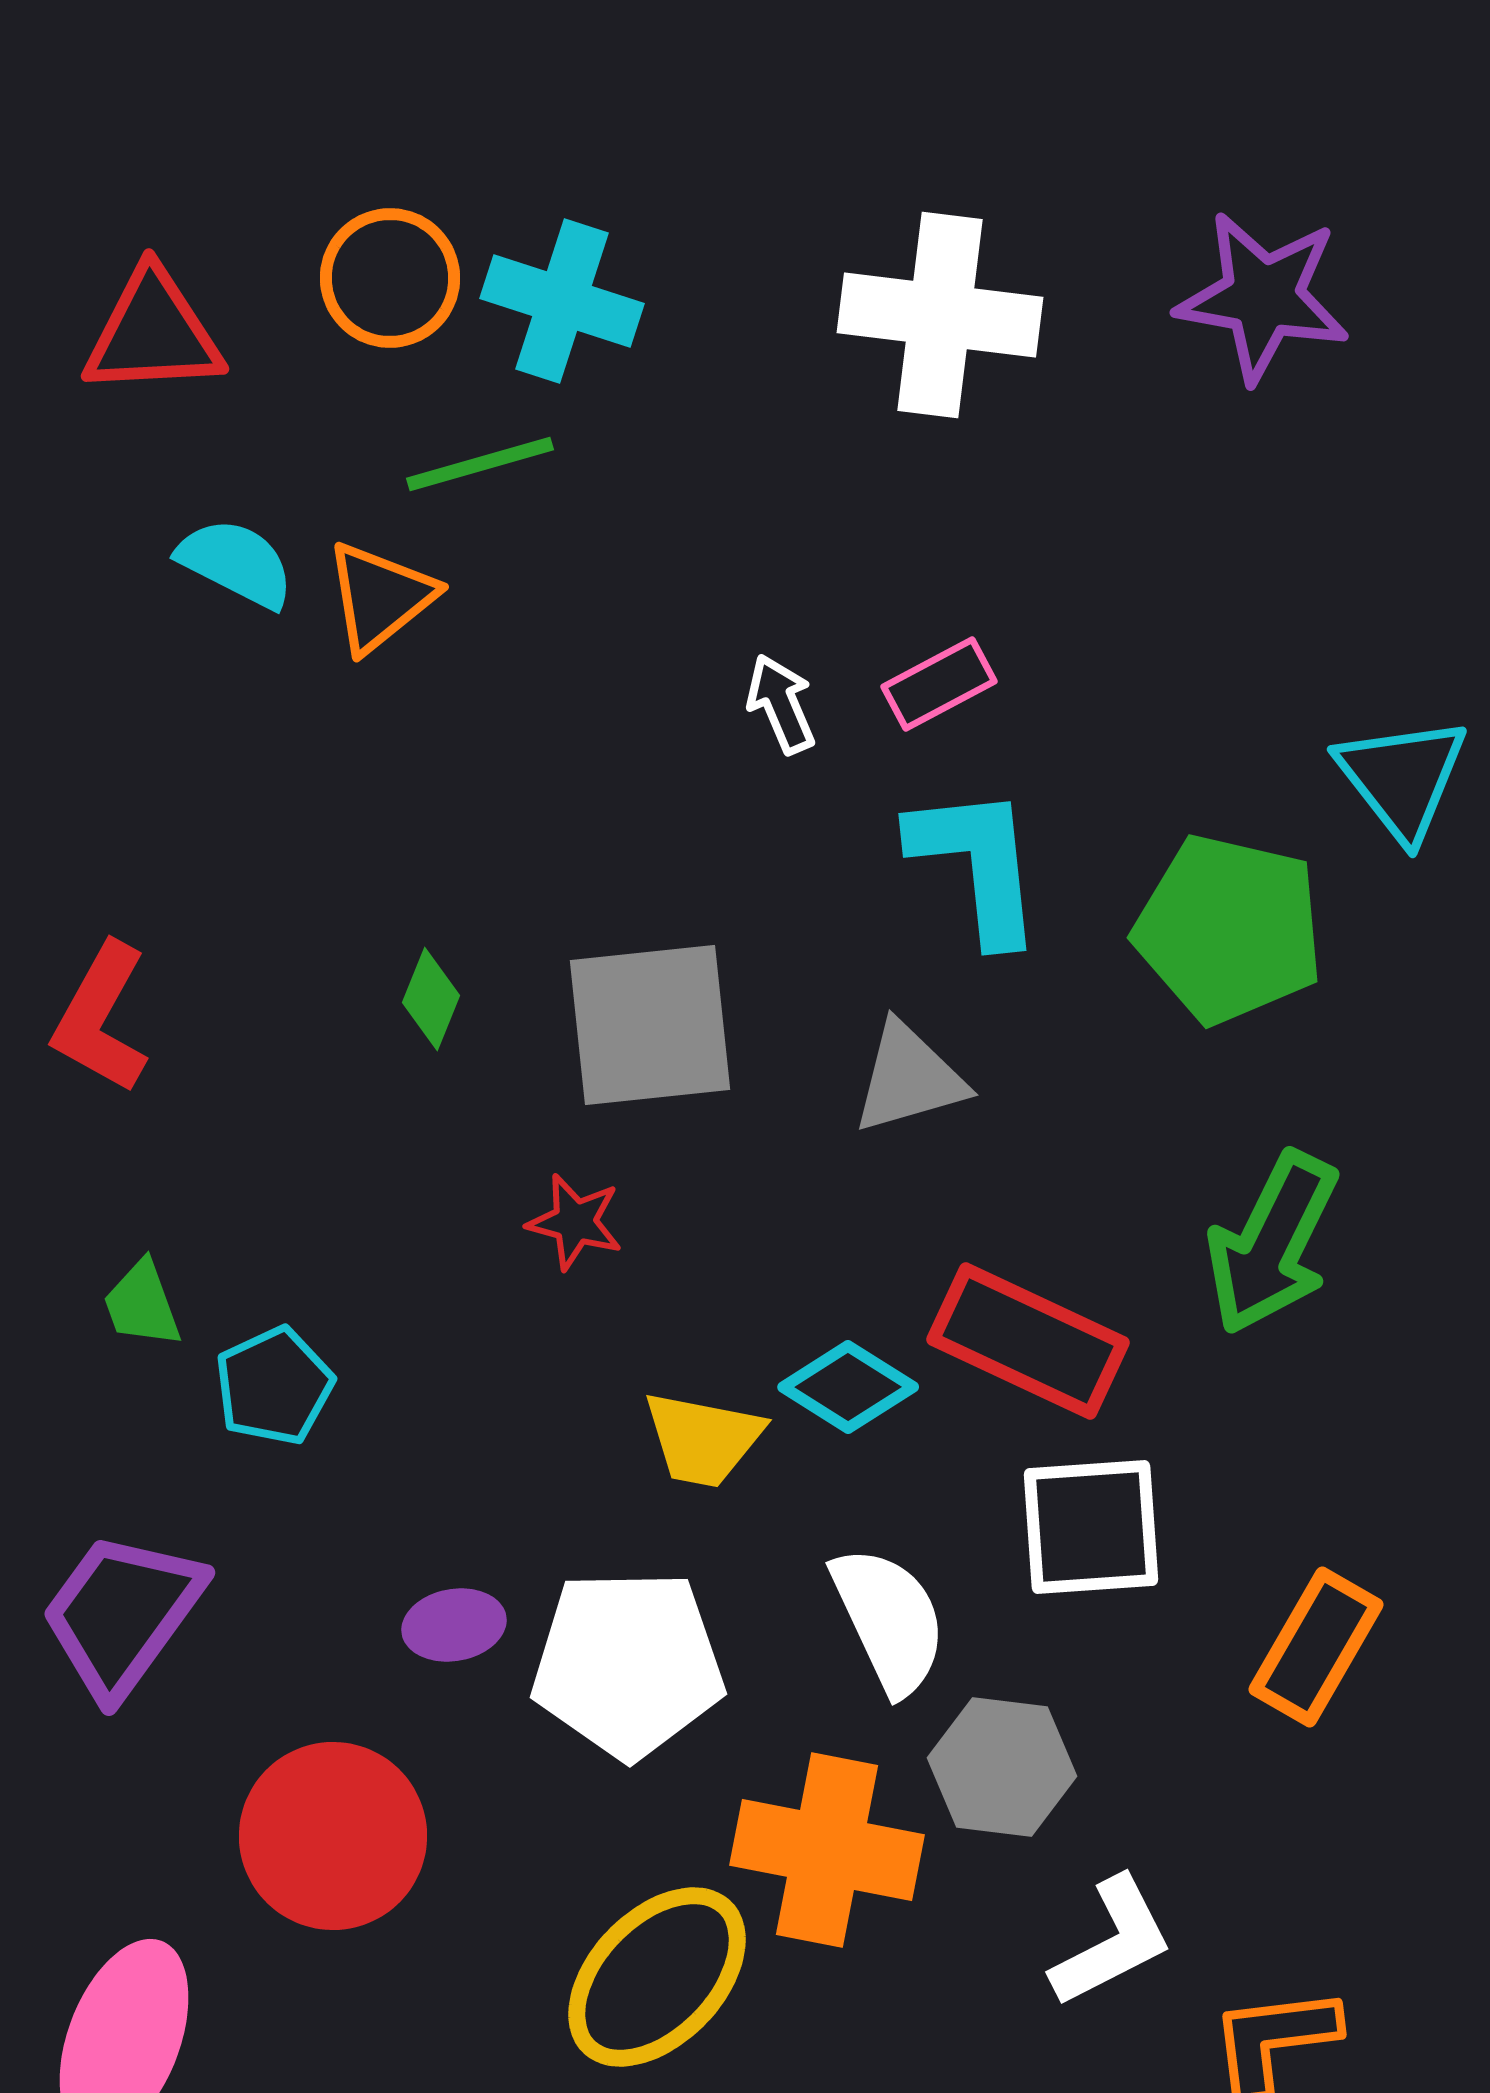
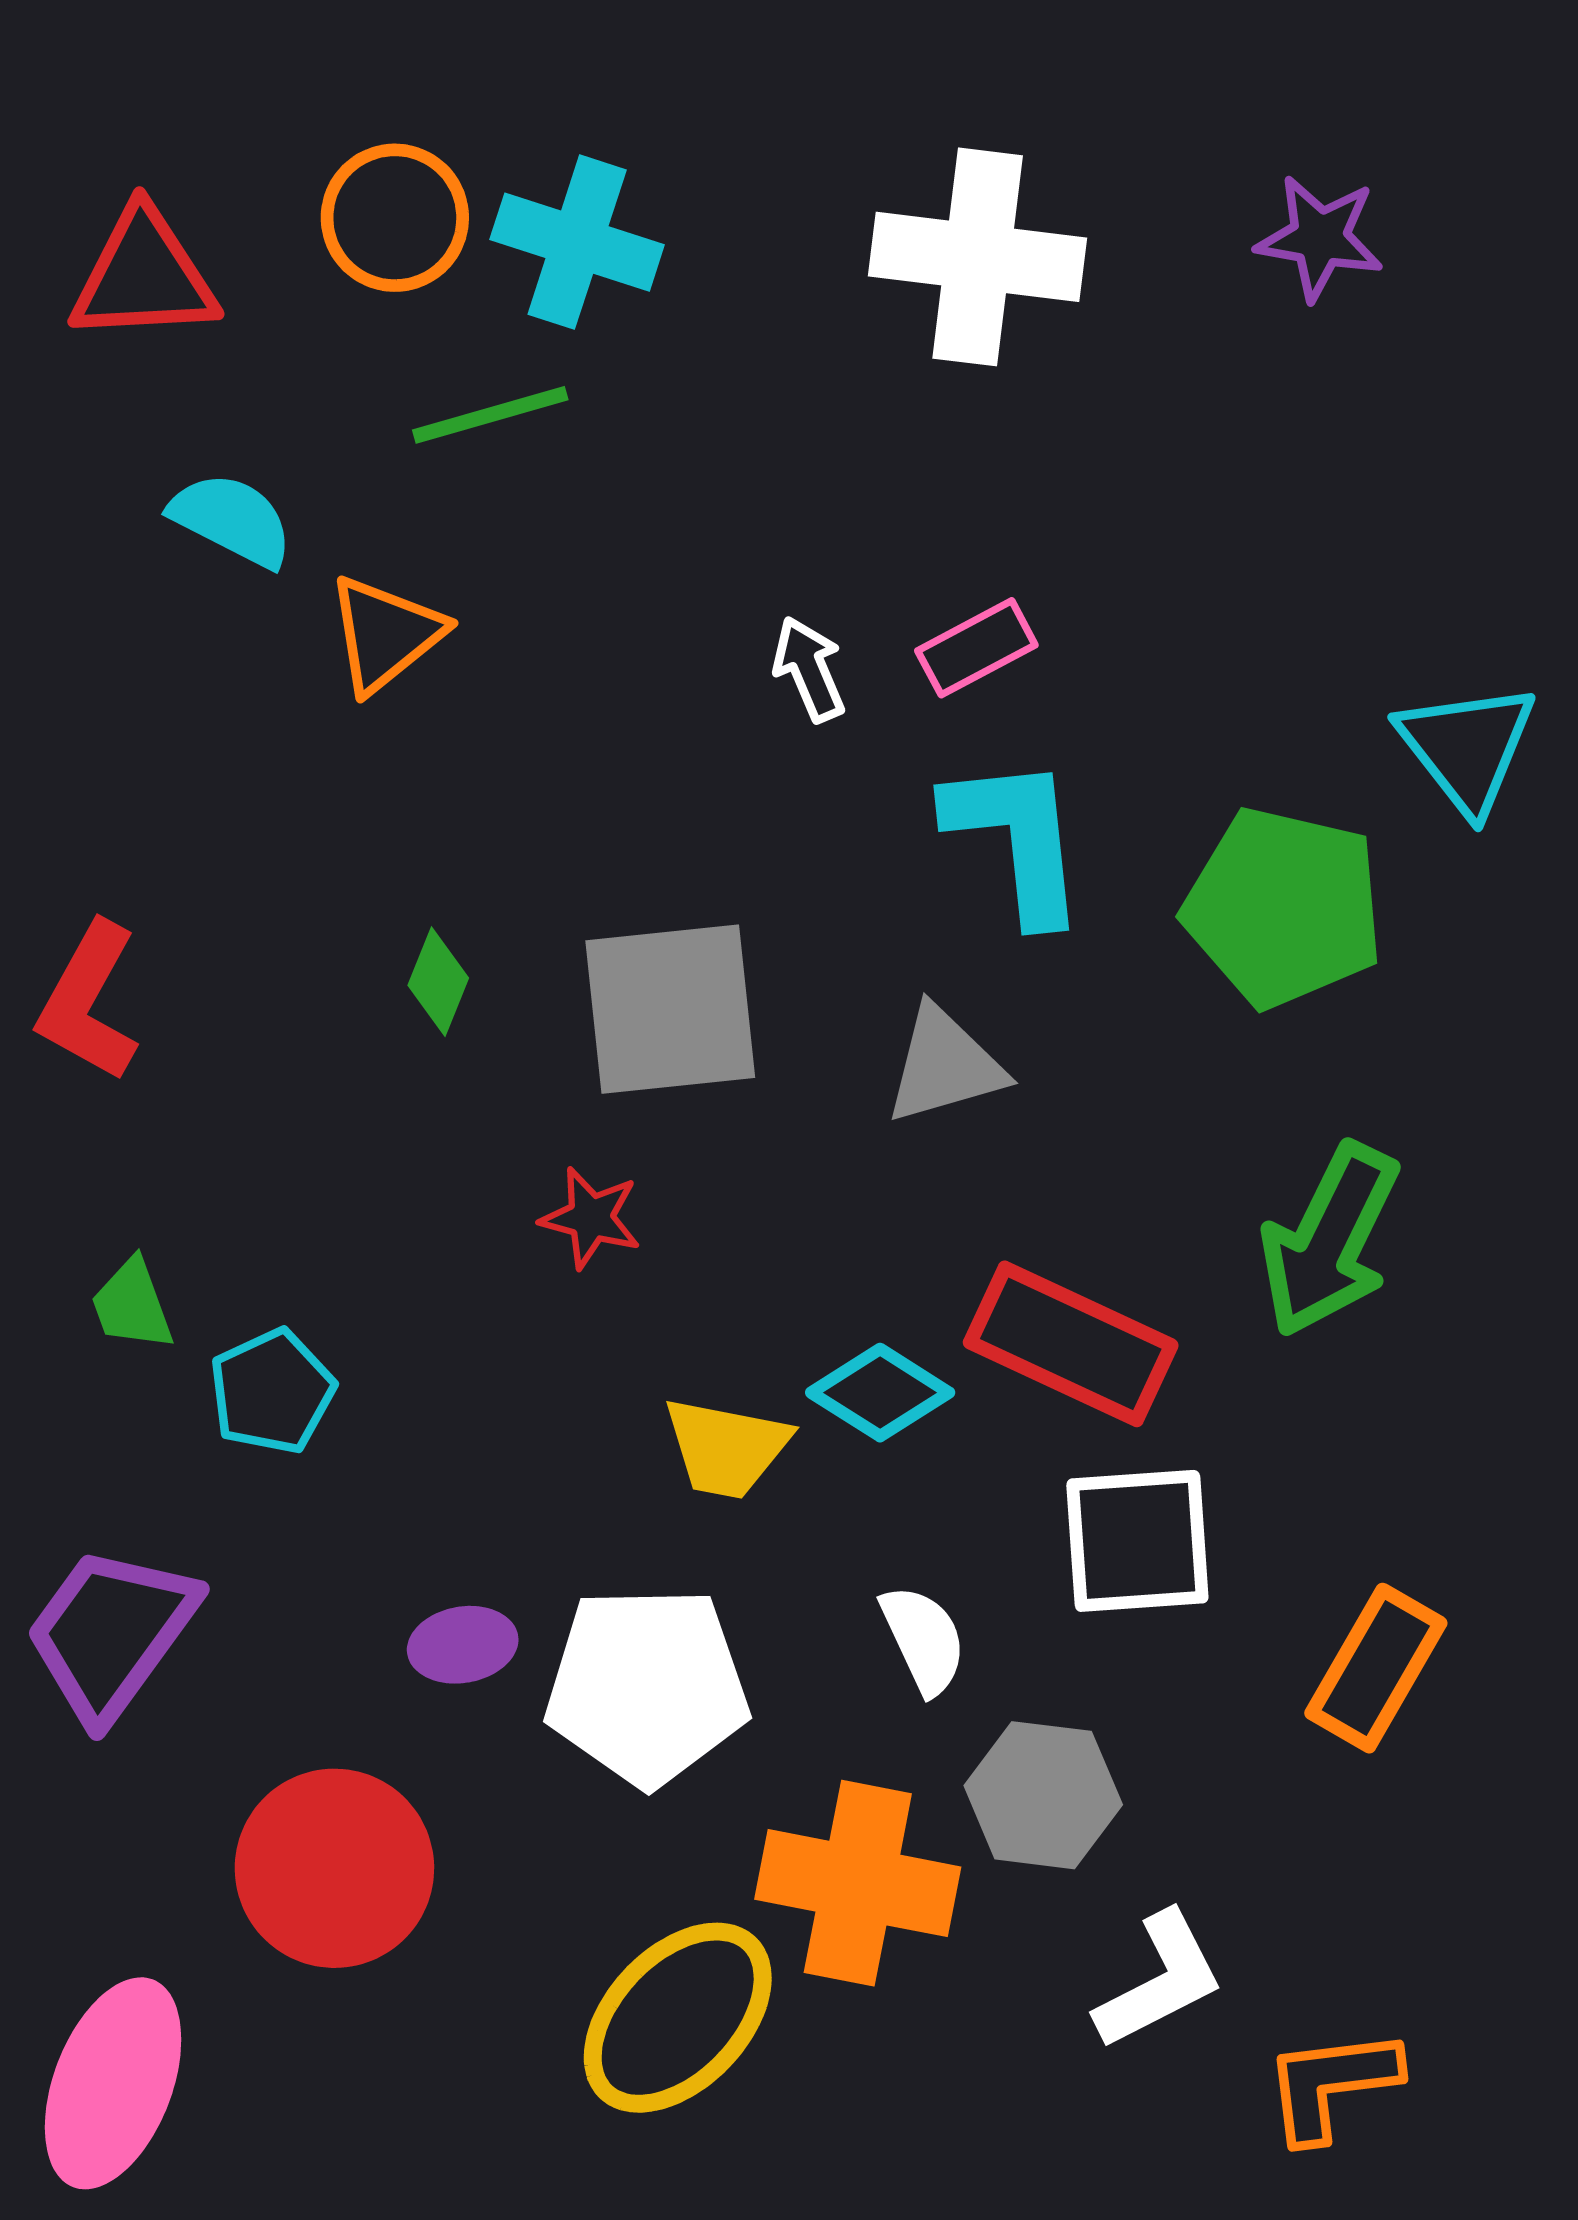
purple star: (1263, 297) -> (1320, 238), size x0.7
orange triangle: (380, 597) -> (385, 634), moved
white semicircle: (889, 1620) -> (923, 1639), size x0.7

